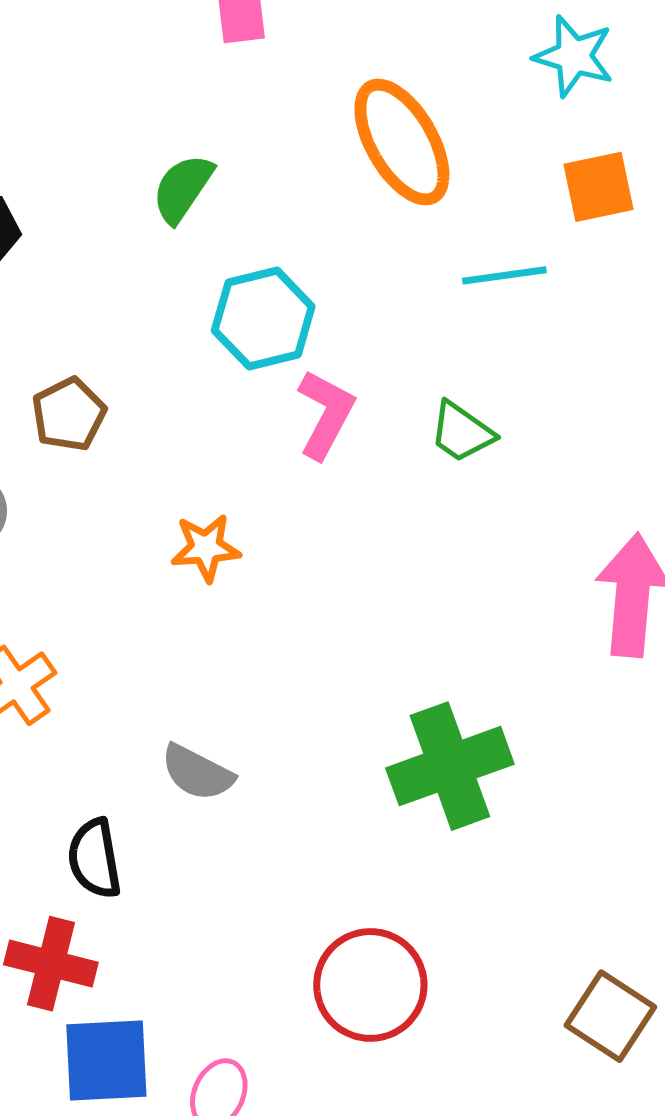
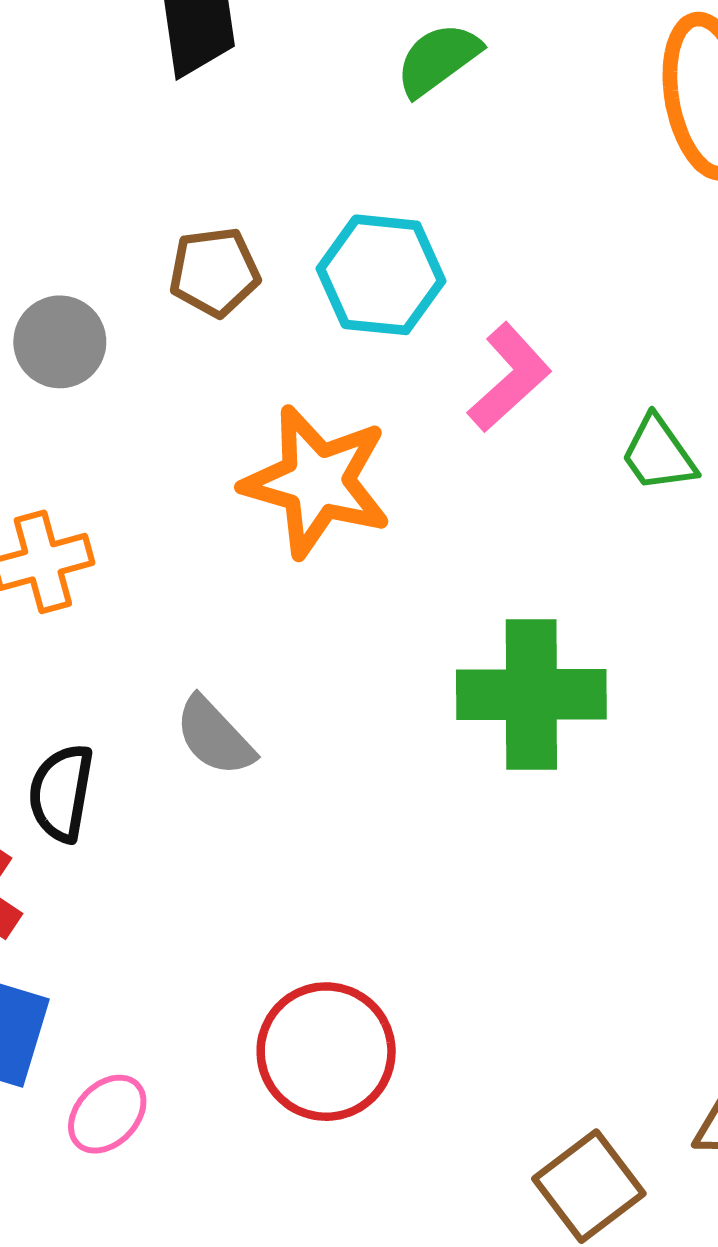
cyan hexagon: (263, 318) -> (381, 275), moved
orange star: (206, 548) -> (317, 482), size x1.8
green cross: (450, 766) -> (531, 695), moved

